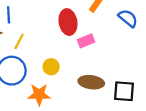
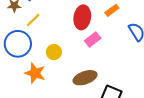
pink rectangle: (86, 41) -> (93, 39), turned -35
brown ellipse: (91, 82) -> (85, 78), turned -45

